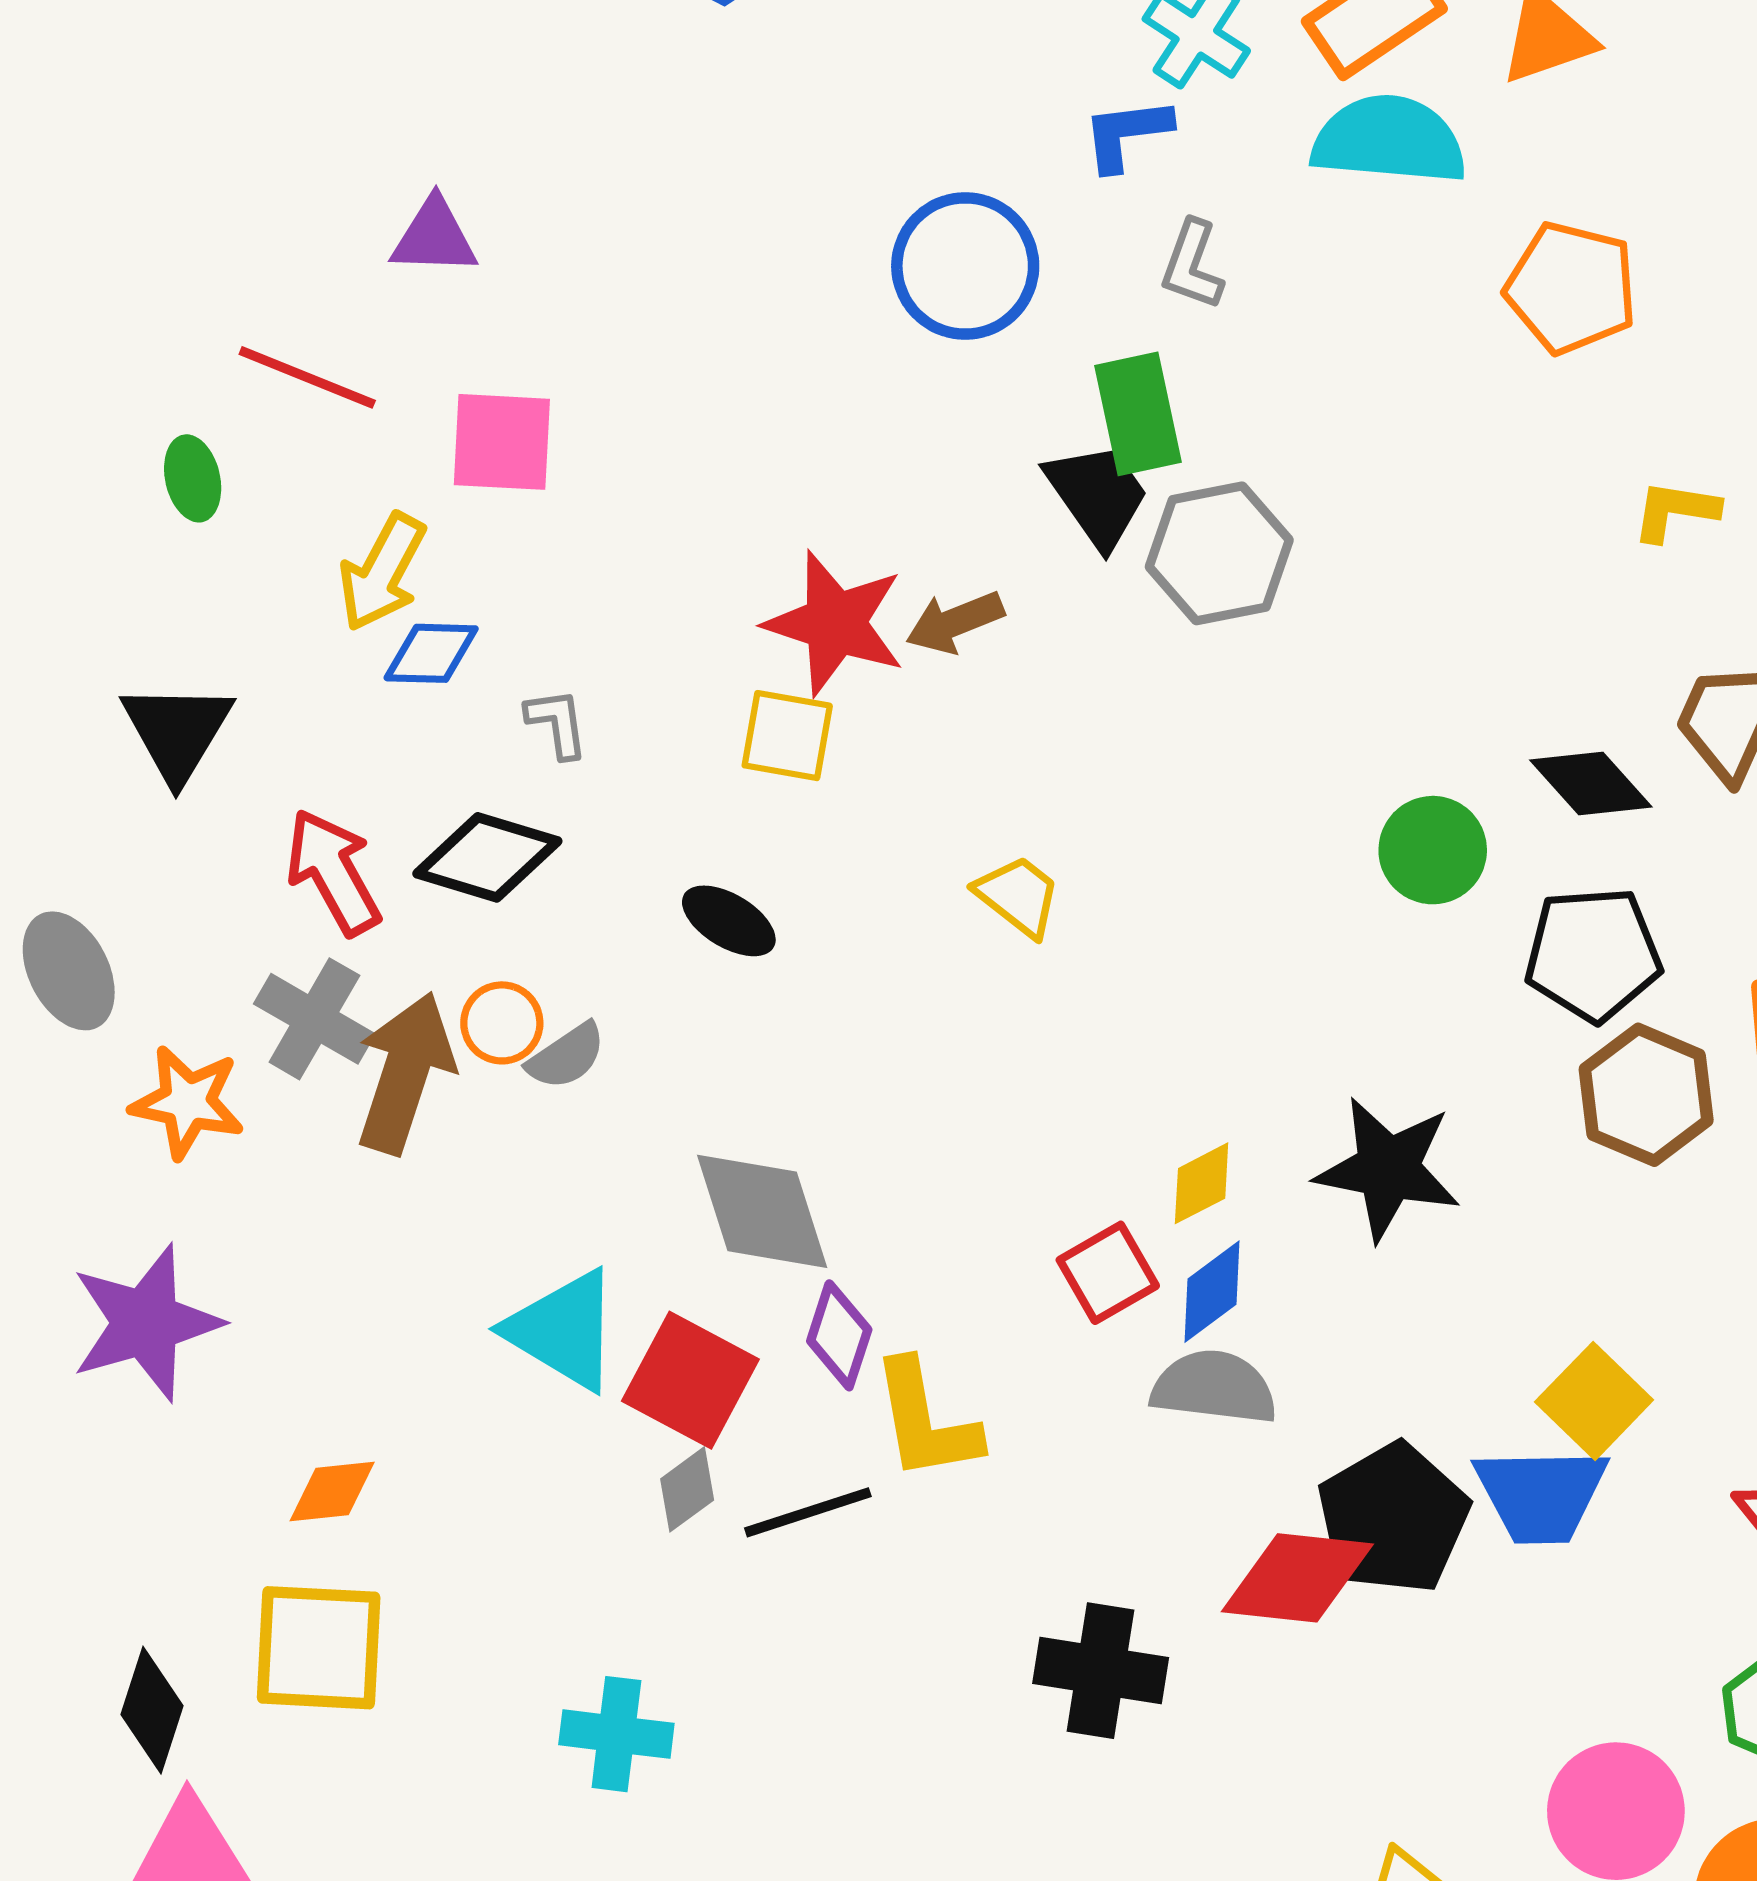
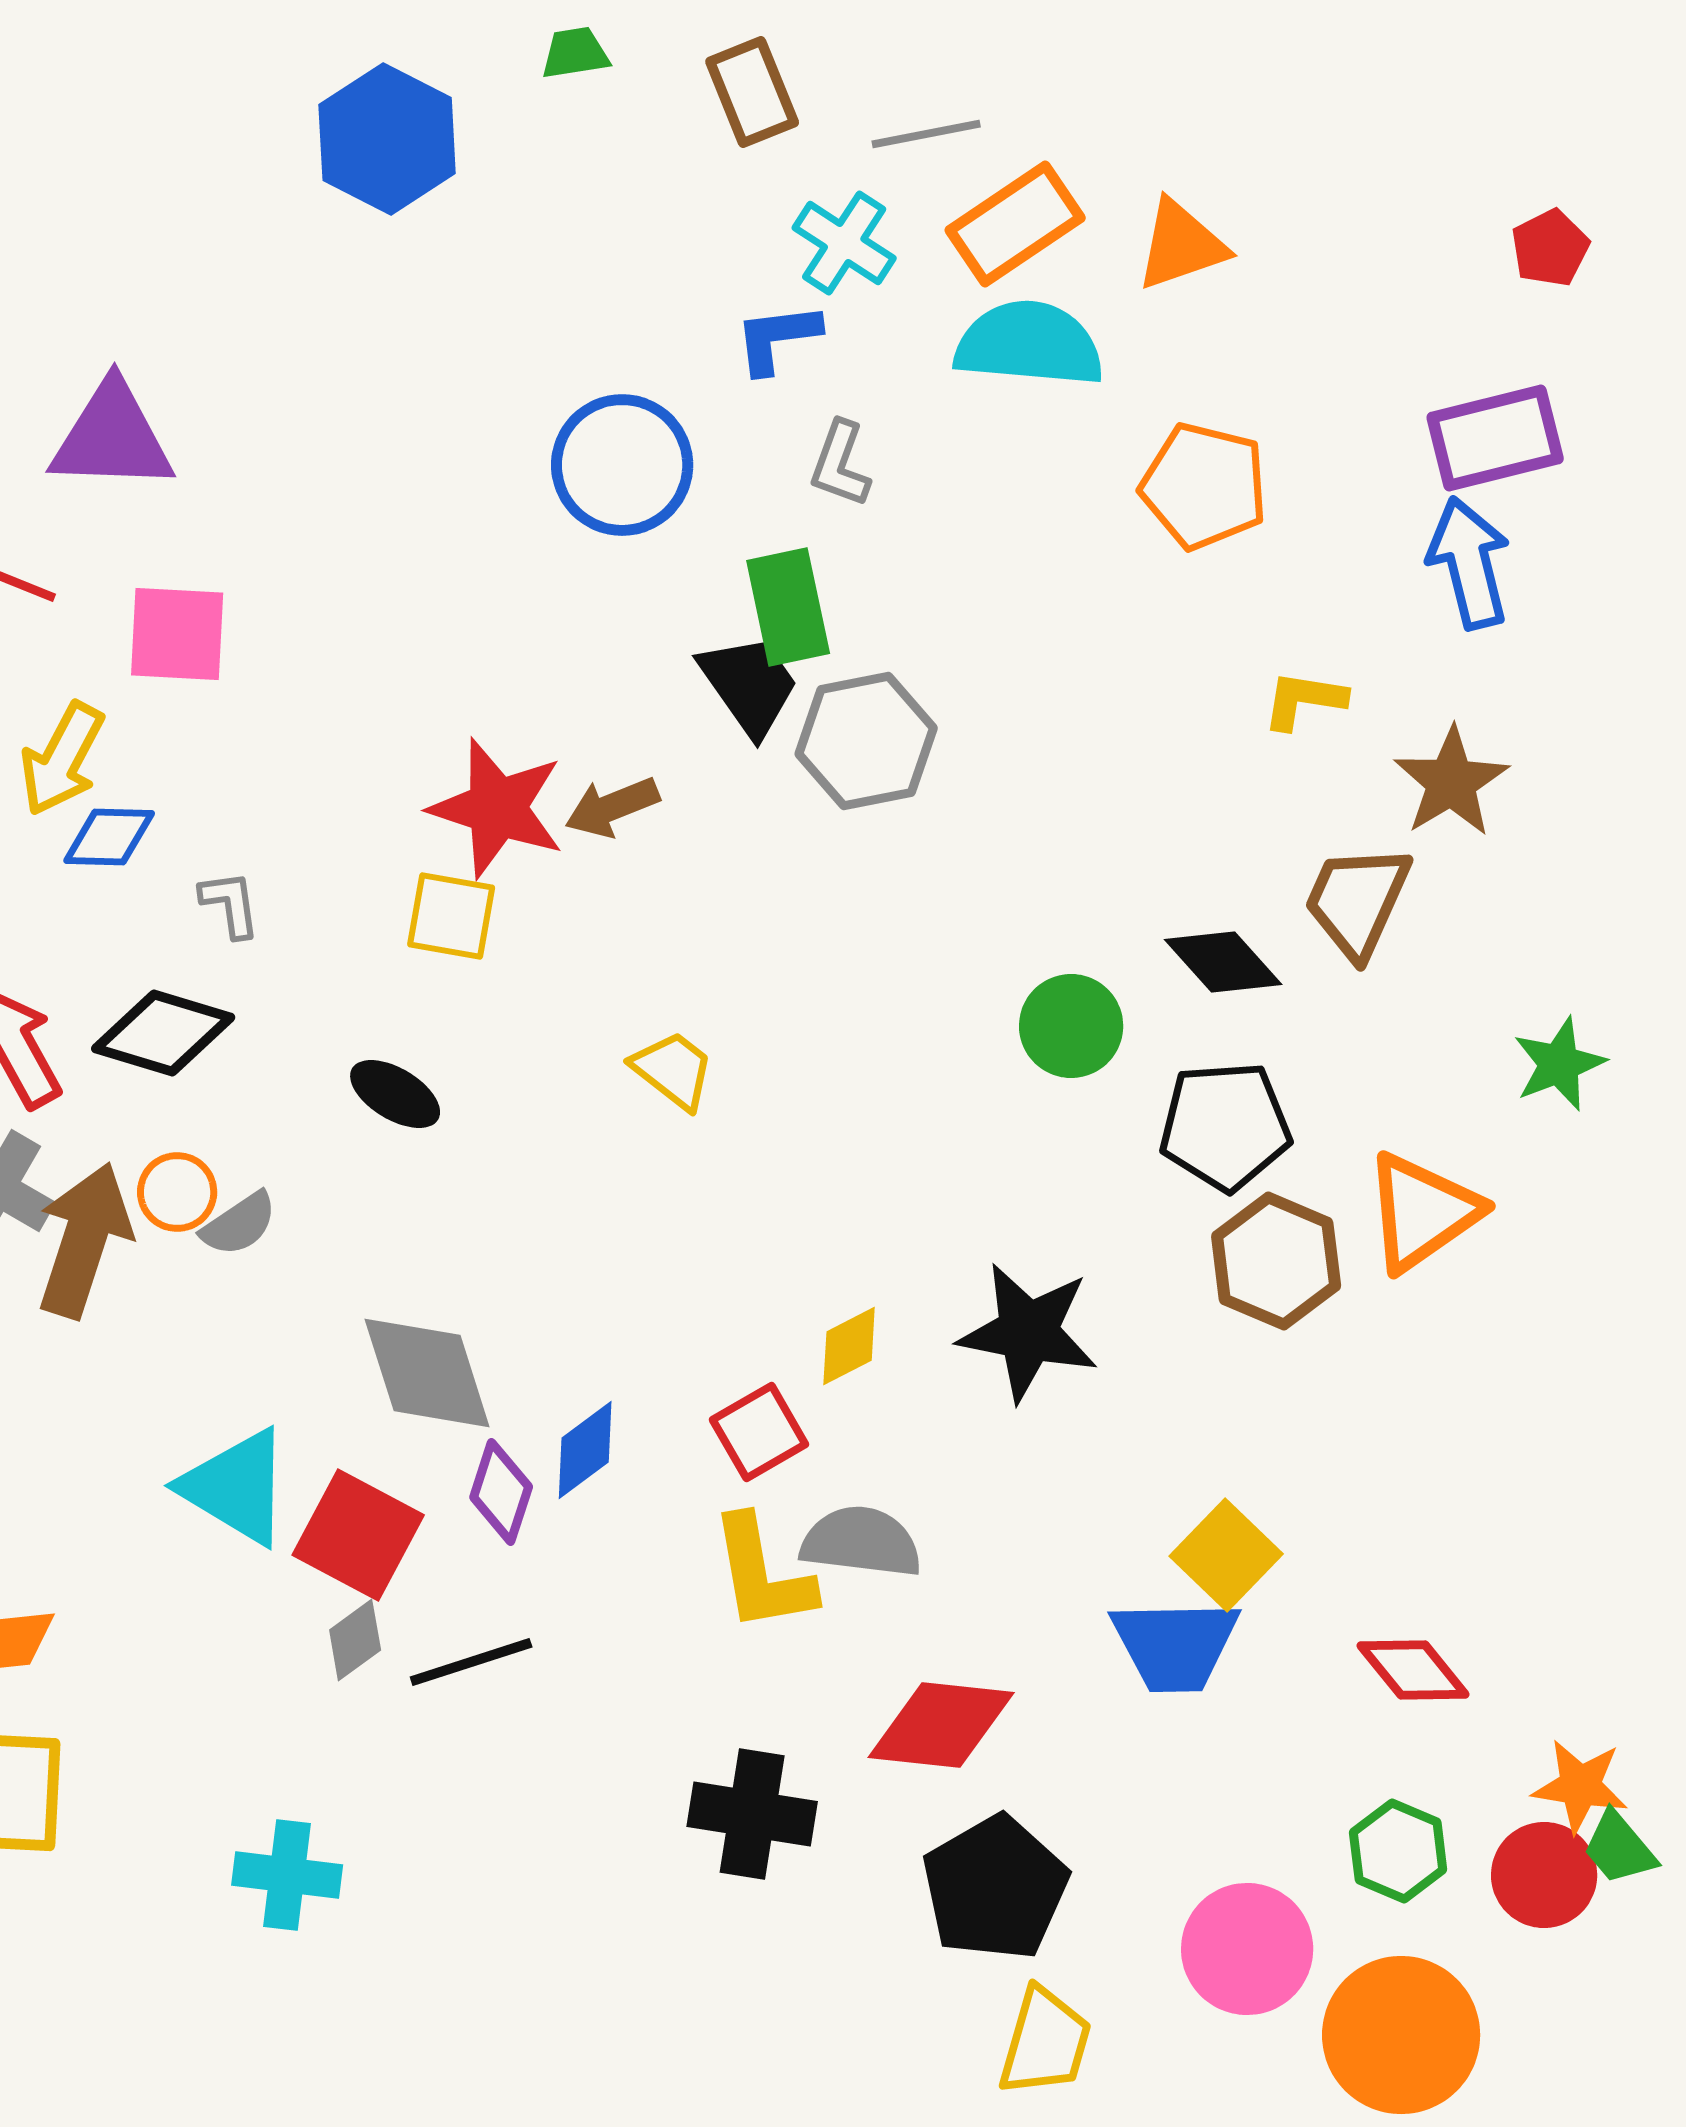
purple triangle: (434, 237) -> (112, 437), size x1.5
blue diamond: (1212, 1292) -> (585, 1450), moved
yellow L-shape: (926, 1421) -> (762, 1574), moved
black pentagon: (1393, 1519) -> (995, 1888), moved

